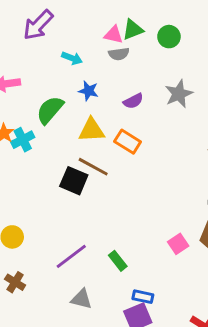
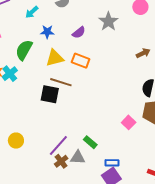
cyan arrow: (72, 58) -> (32, 12), turned 128
brown cross: (15, 282) -> (61, 161), moved, turned 32
gray triangle: (82, 299) -> (78, 157), moved

